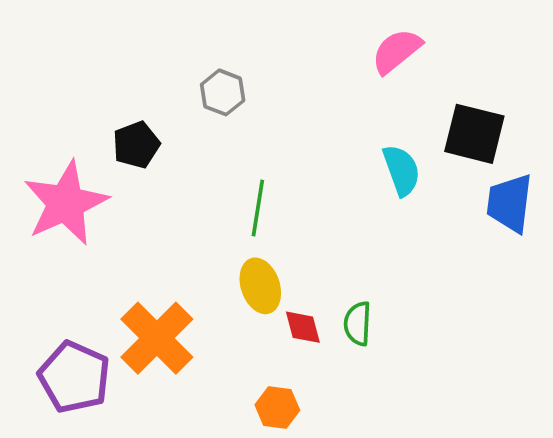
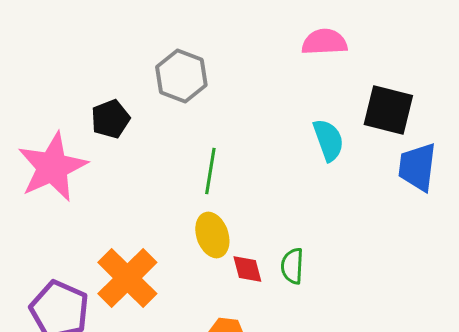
pink semicircle: (397, 51) -> (324, 42), turned 36
gray hexagon: (223, 92) -> (181, 76), size x1.4

